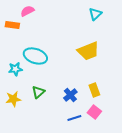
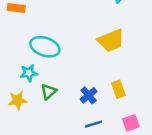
cyan star: (15, 69) -> (29, 73), moved
pink square: (94, 112) -> (131, 123), moved, turned 32

